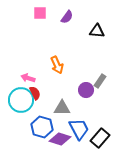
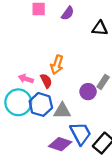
orange arrow: (57, 65) -> (57, 65), turned 42
red semicircle: (35, 93) -> (46, 81), moved
blue hexagon: (42, 127) -> (41, 104), moved

